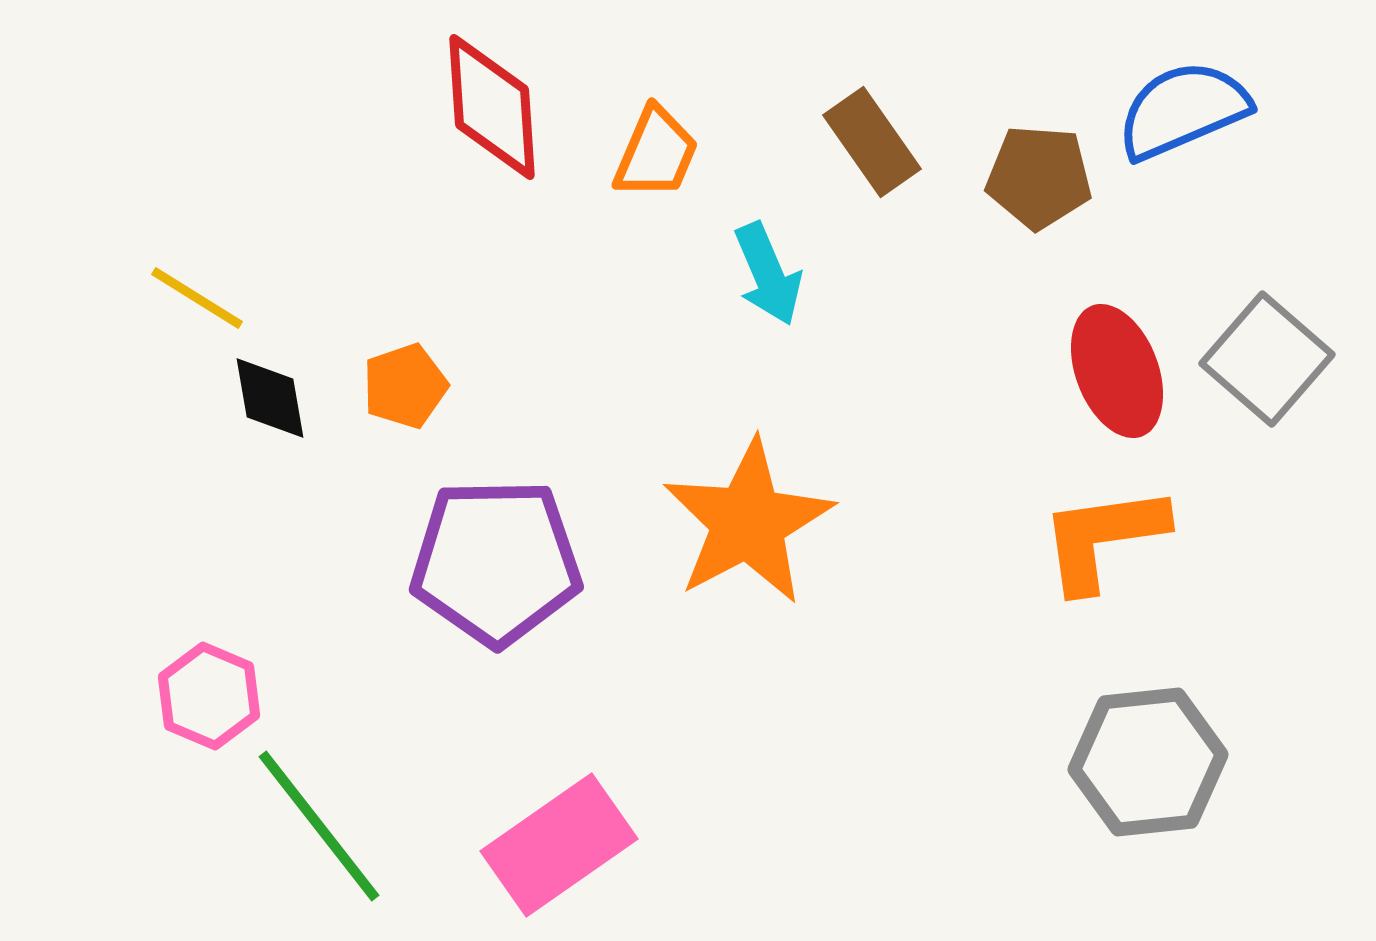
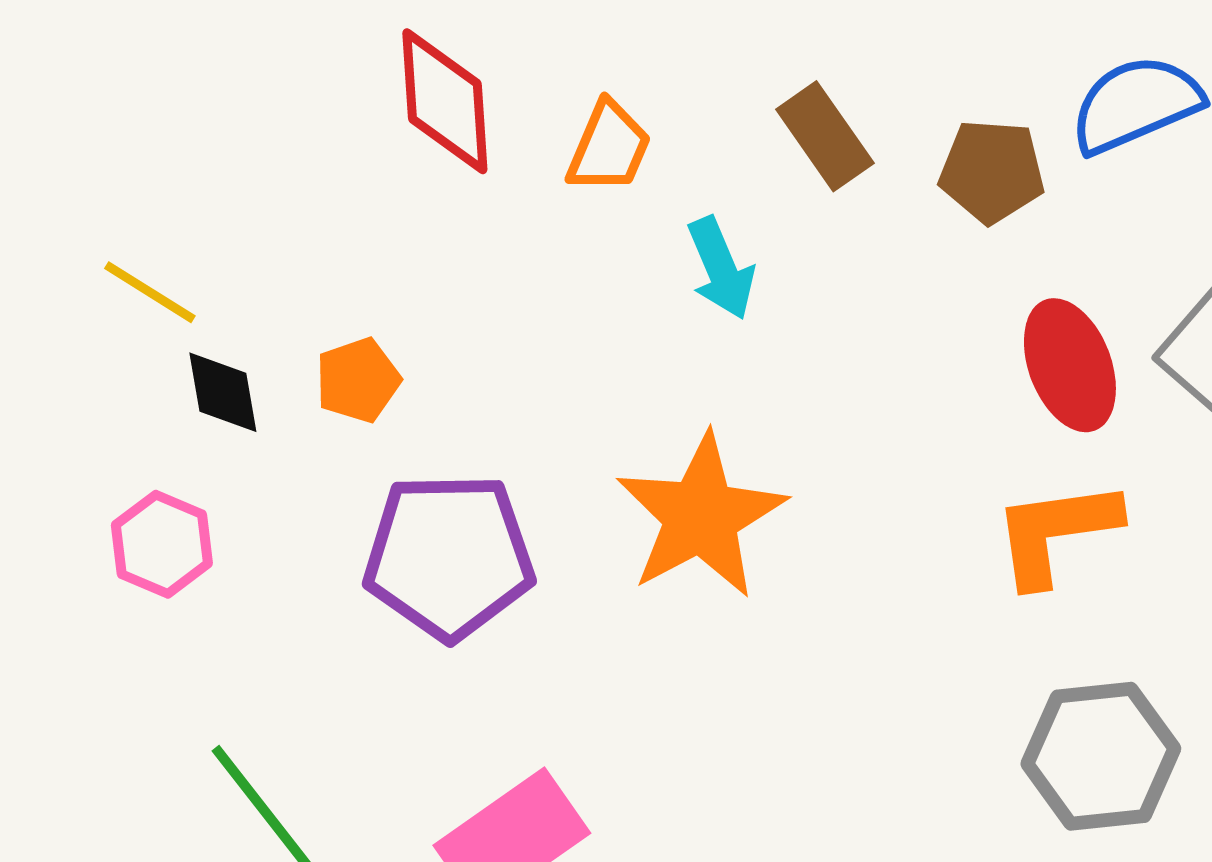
pink hexagon: (209, 696) -> (162, 544), moved

